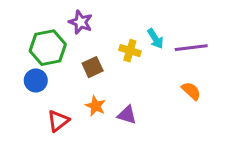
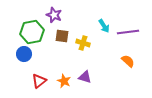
yellow cross: (130, 51) -> (83, 43), moved
brown square: (93, 67) -> (62, 36), moved, turned 32
orange star: (96, 106) -> (64, 81), moved

